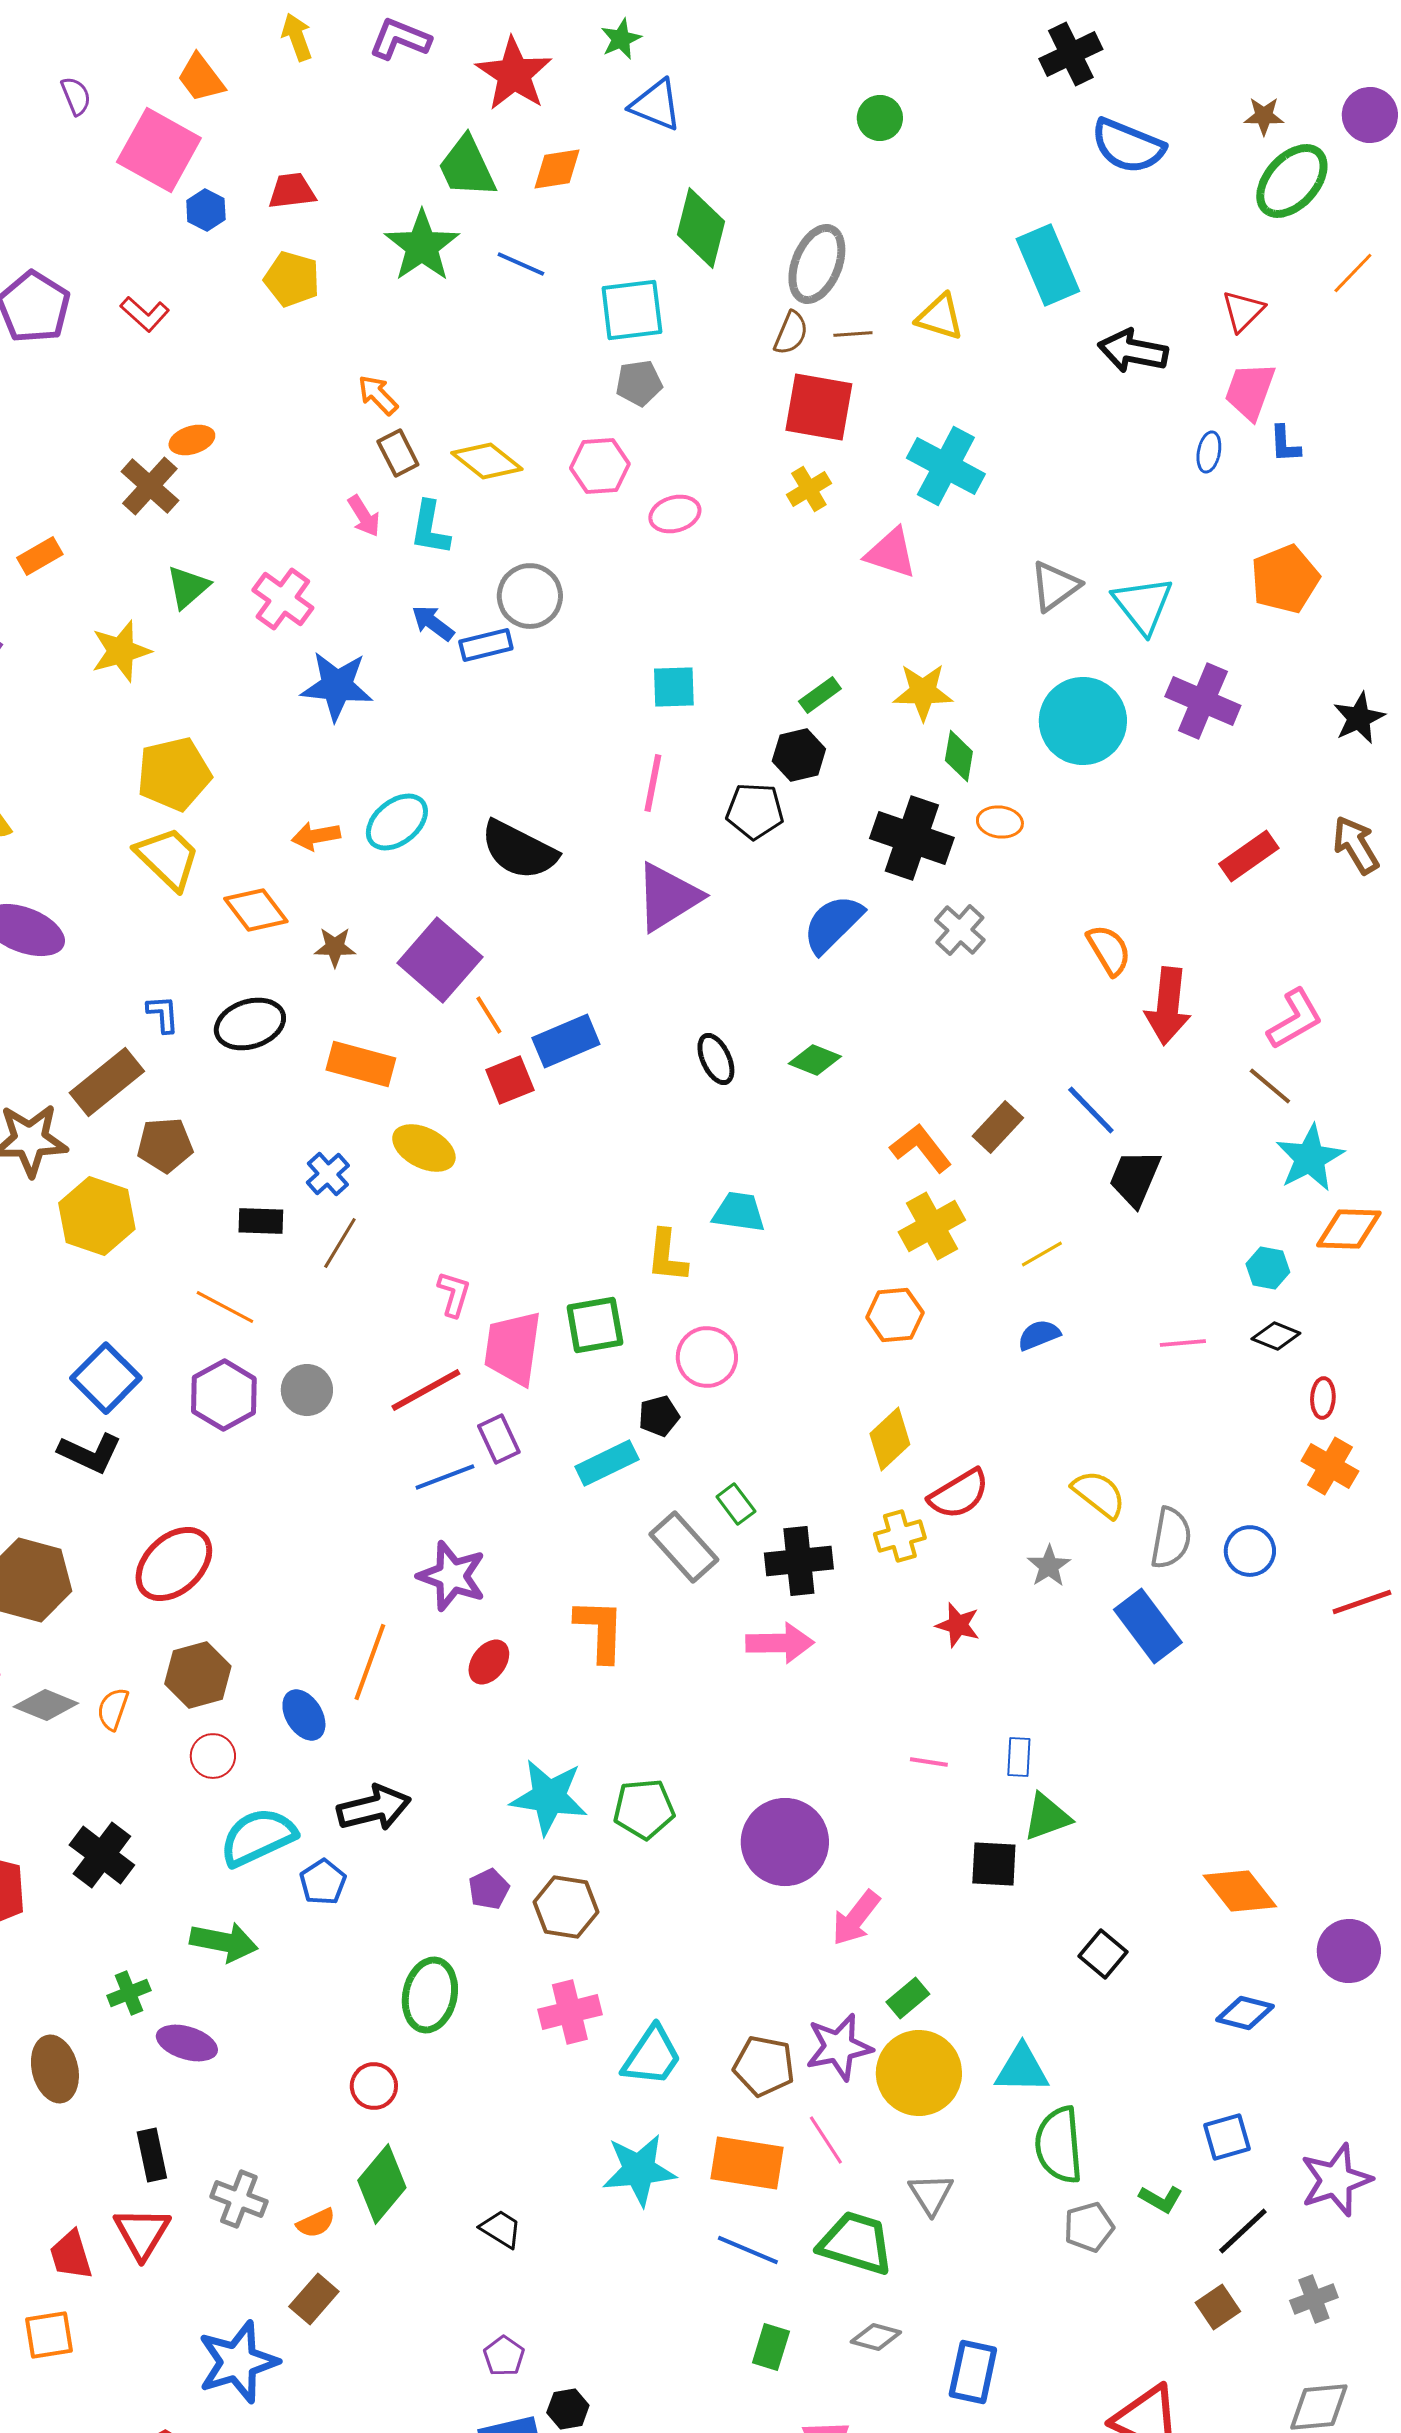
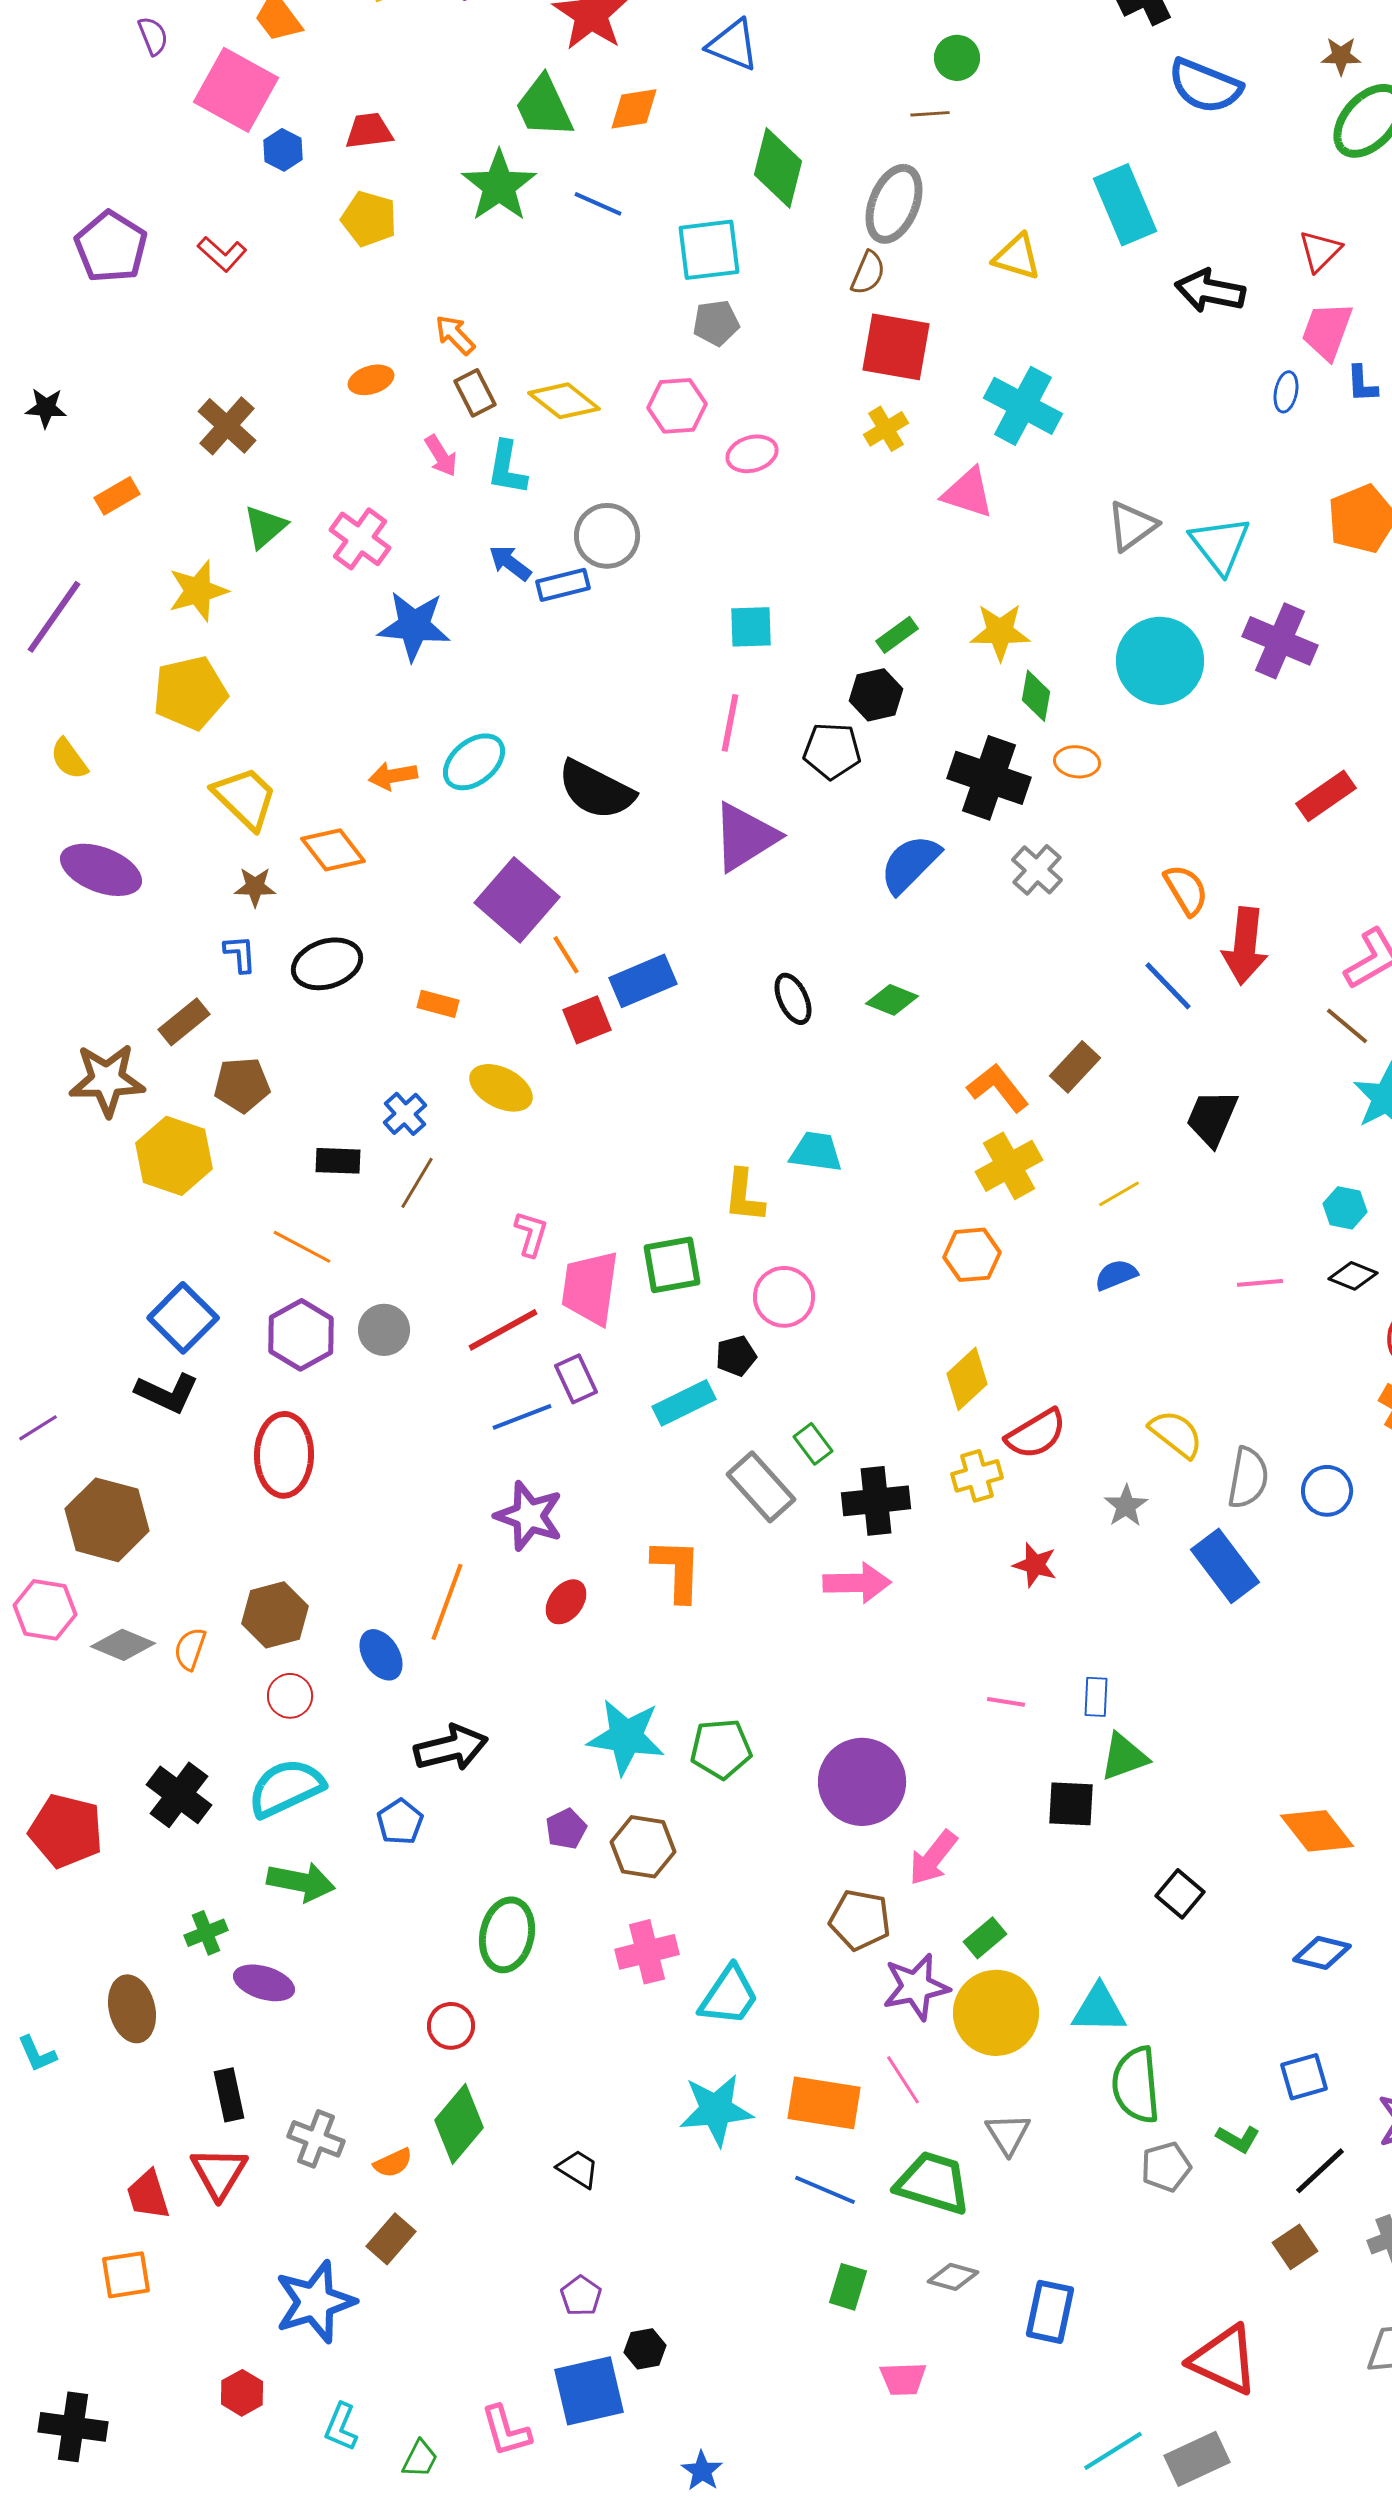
brown line: (853, 334) -> (930, 114), moved
orange ellipse: (192, 440) -> (371, 380), moved
yellow pentagon: (174, 774) -> (190, 693), moved
brown star: (335, 947) -> (255, 887), moved
orange rectangle: (361, 1064) -> (438, 1004), size x0.6
brown rectangle: (107, 1082) -> (184, 1022), size x0.7
blue line: (1091, 1110) -> (1168, 986), moved
red ellipse: (174, 1564) -> (284, 1455), moved, turned -46
cyan semicircle: (258, 1837) -> (286, 1788), moved
brown pentagon: (764, 2066) -> (860, 1920), moved

